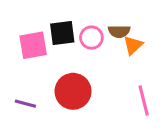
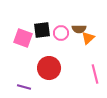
pink square: (33, 45) -> (23, 38), turned 30
purple line: (25, 104) -> (24, 87), moved

